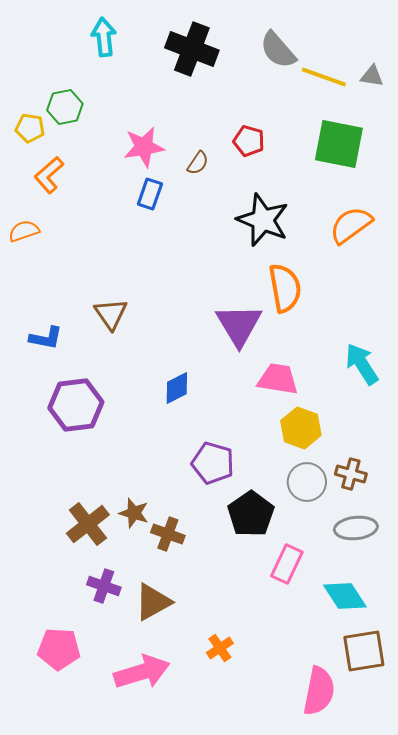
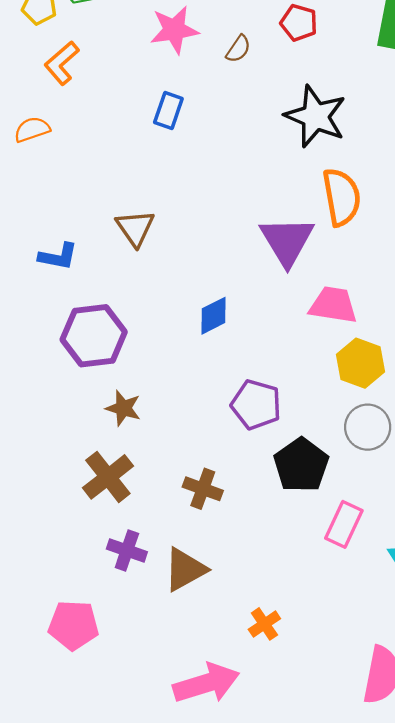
blue rectangle: (150, 194) -> (168, 110), moved
brown star: (134, 513) -> (123, 408), moved
pink arrow: (142, 672) -> (206, 683), moved

